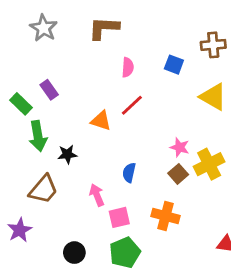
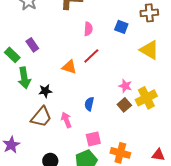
brown trapezoid: (43, 189) -> (41, 117), moved
orange cross: (166, 216) -> (120, 153), moved
pink square: (119, 217) -> (93, 139), moved

